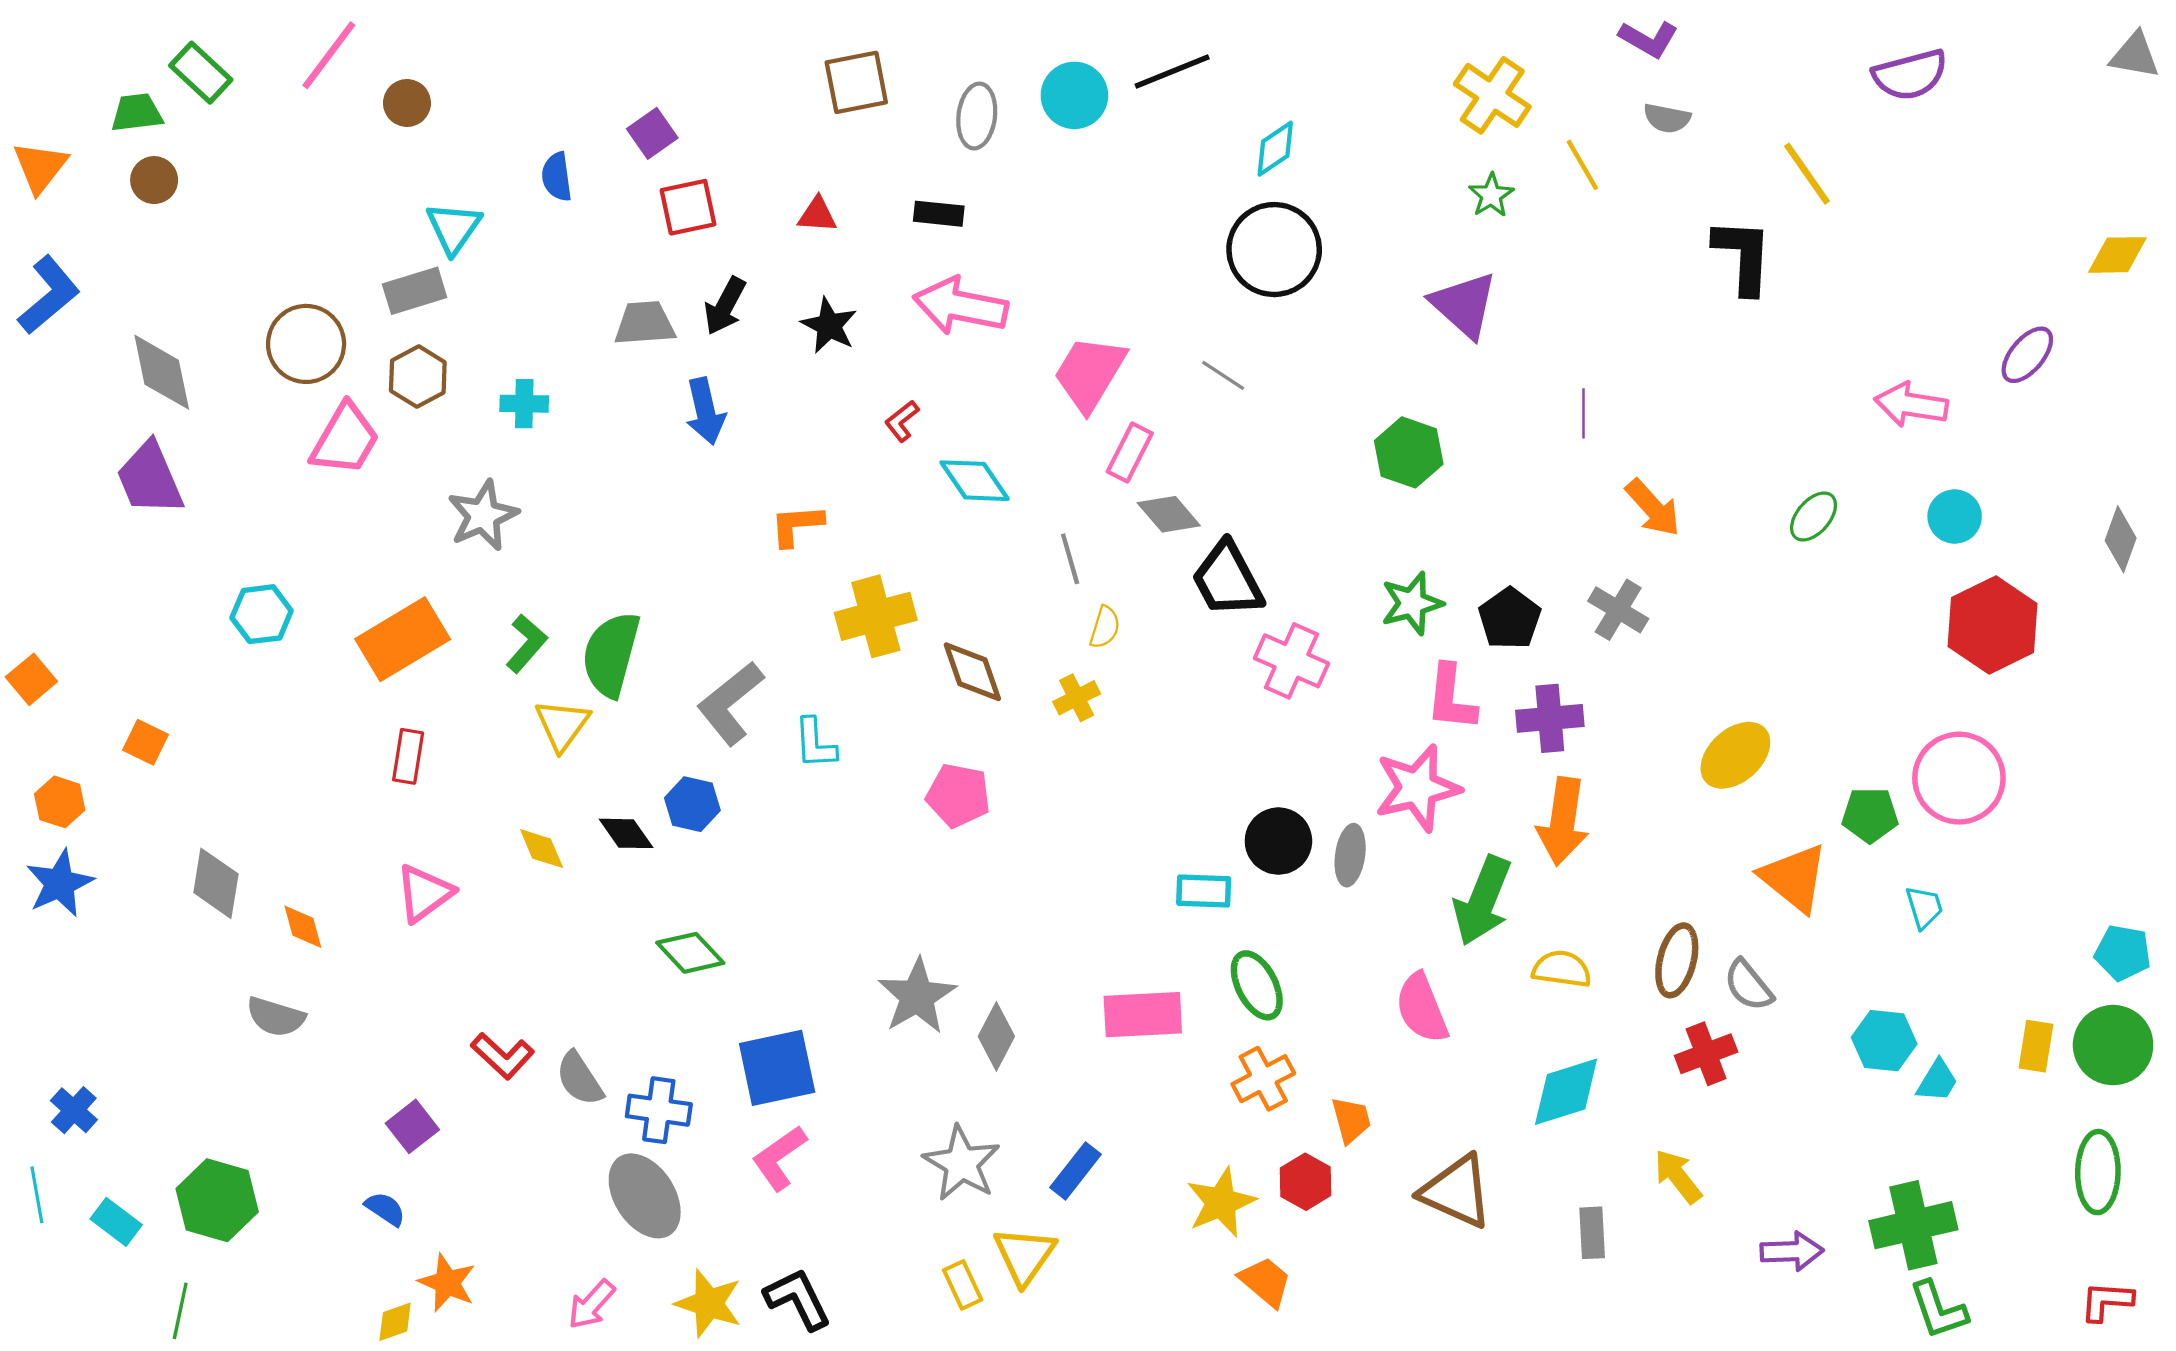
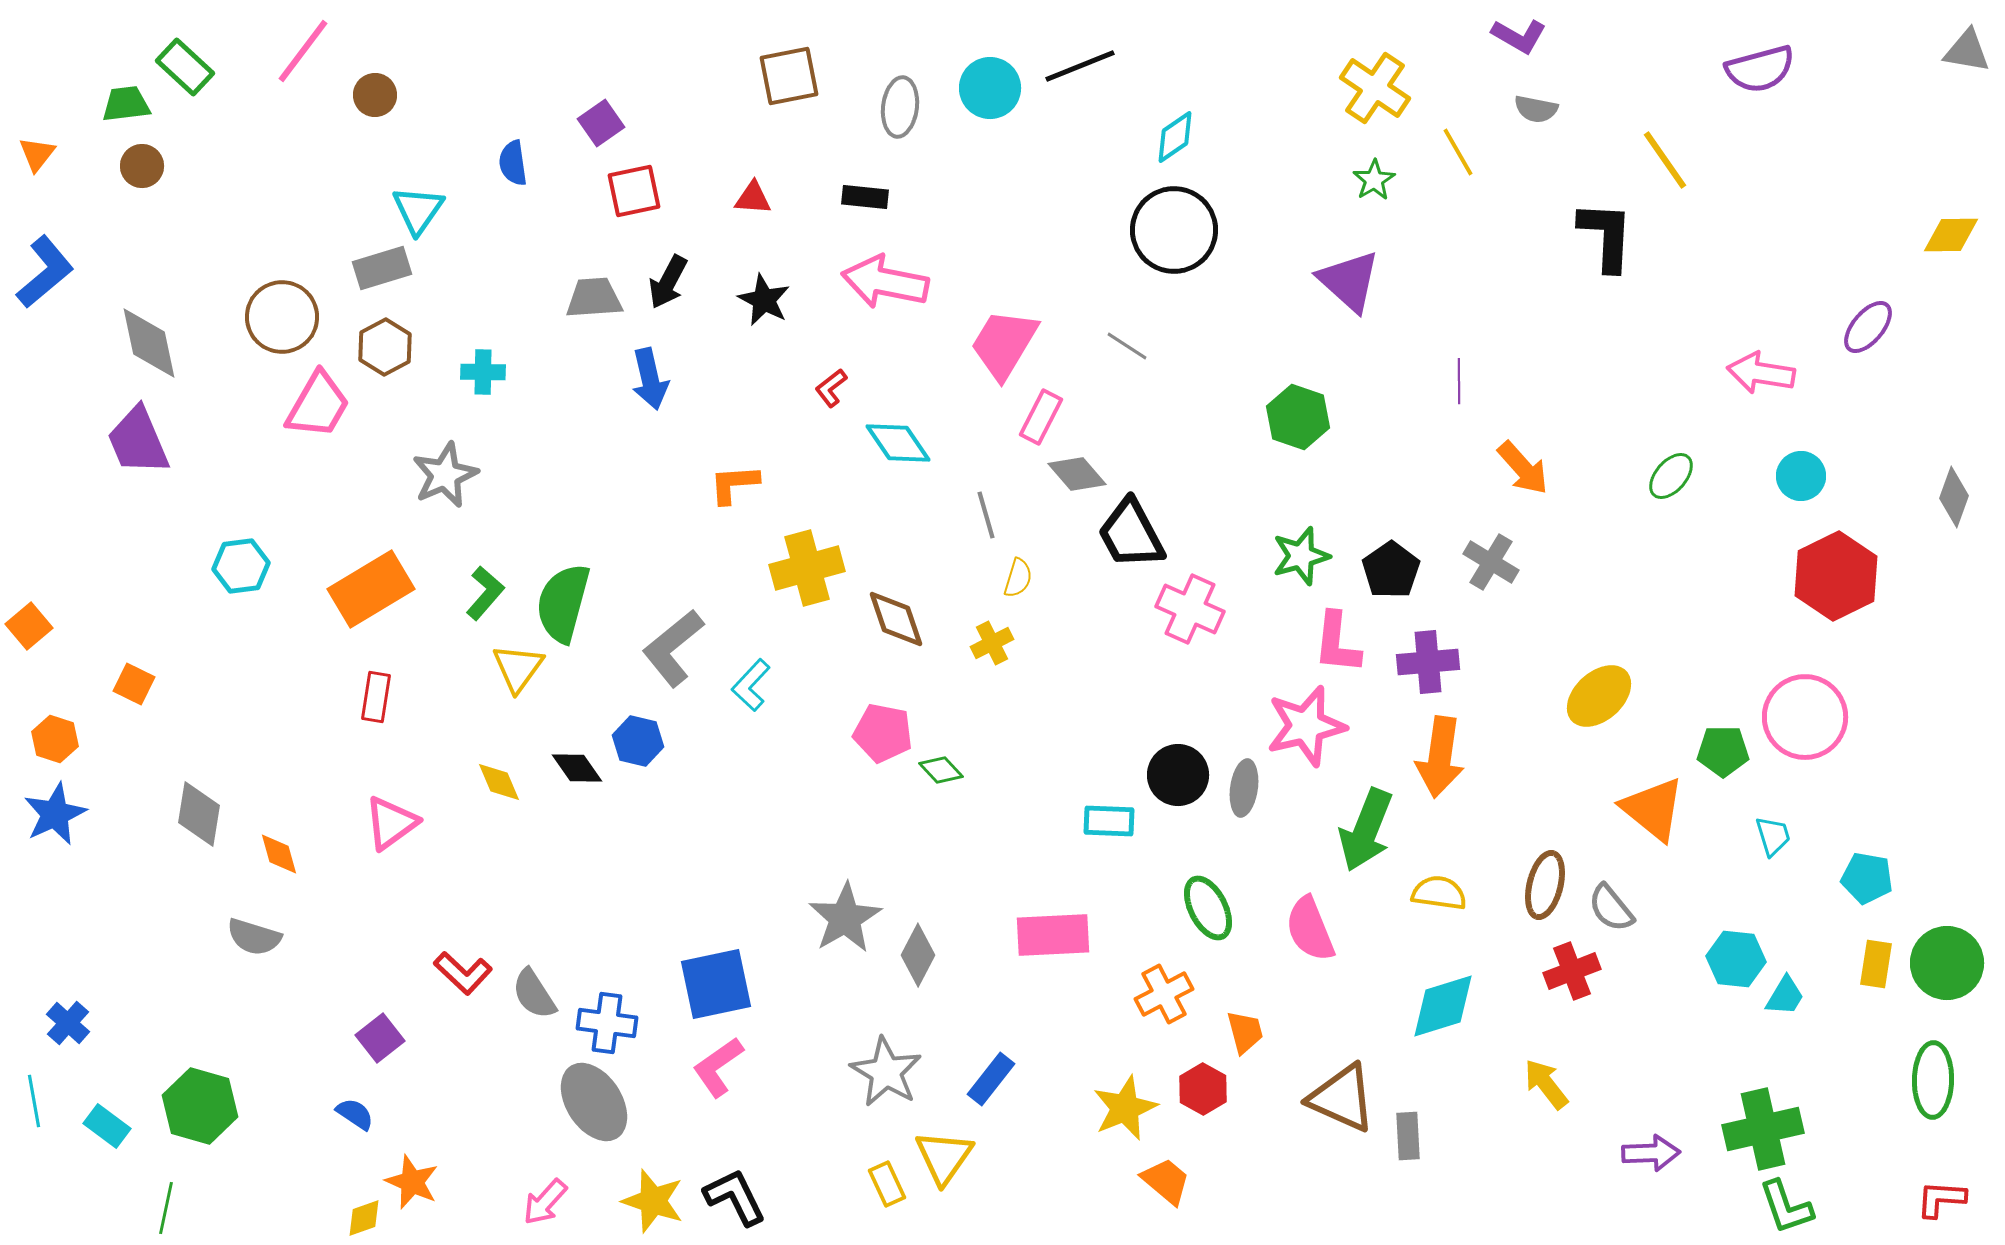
orange triangle: (40, 167) -> (37, 154), size x0.7
cyan L-shape: (815, 743) -> (751, 685), turned 46
green diamond: (690, 953) -> (941, 770), moved, size x0.7
cyan pentagon: (2123, 953) -> (1867, 878), moved
green ellipse: (1257, 985) -> (1208, 908), moved
gray rectangle: (1592, 1233) -> (1408, 1136), moved

